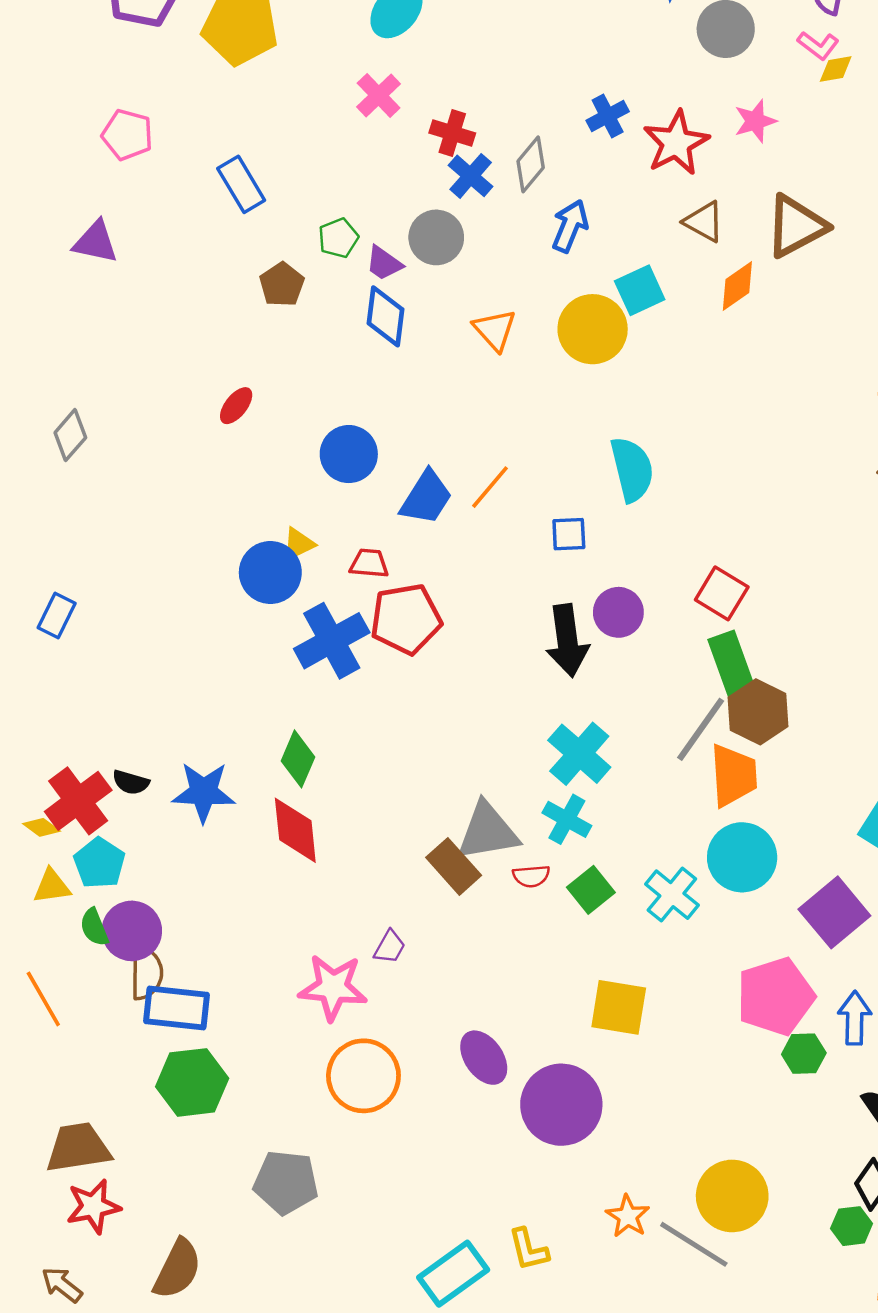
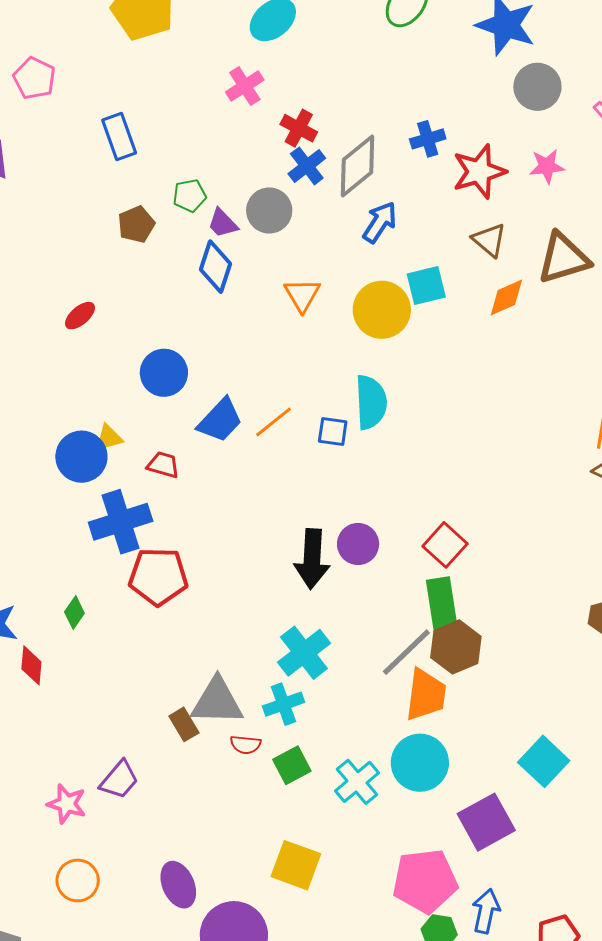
gray diamond: (531, 164) -> (357, 166), size x1.4
cyan semicircle: (632, 469) -> (371, 402), moved
blue square: (569, 534) -> (333, 431), moved
red pentagon: (406, 619) -> (158, 576), moved
green diamond: (298, 759) -> (74, 613), size x0.7
cyan cross: (567, 819) -> (283, 704), turned 30
red diamond: (295, 830) -> (31, 665), moved, size x0.7
brown rectangle: (454, 866) -> (184, 724), size x0.7
purple trapezoid: (390, 947) -> (119, 780), size x1.4
pink star: (333, 987) -> (67, 804), size x0.7
orange circle: (363, 1076) -> (78, 880), size x0.7

